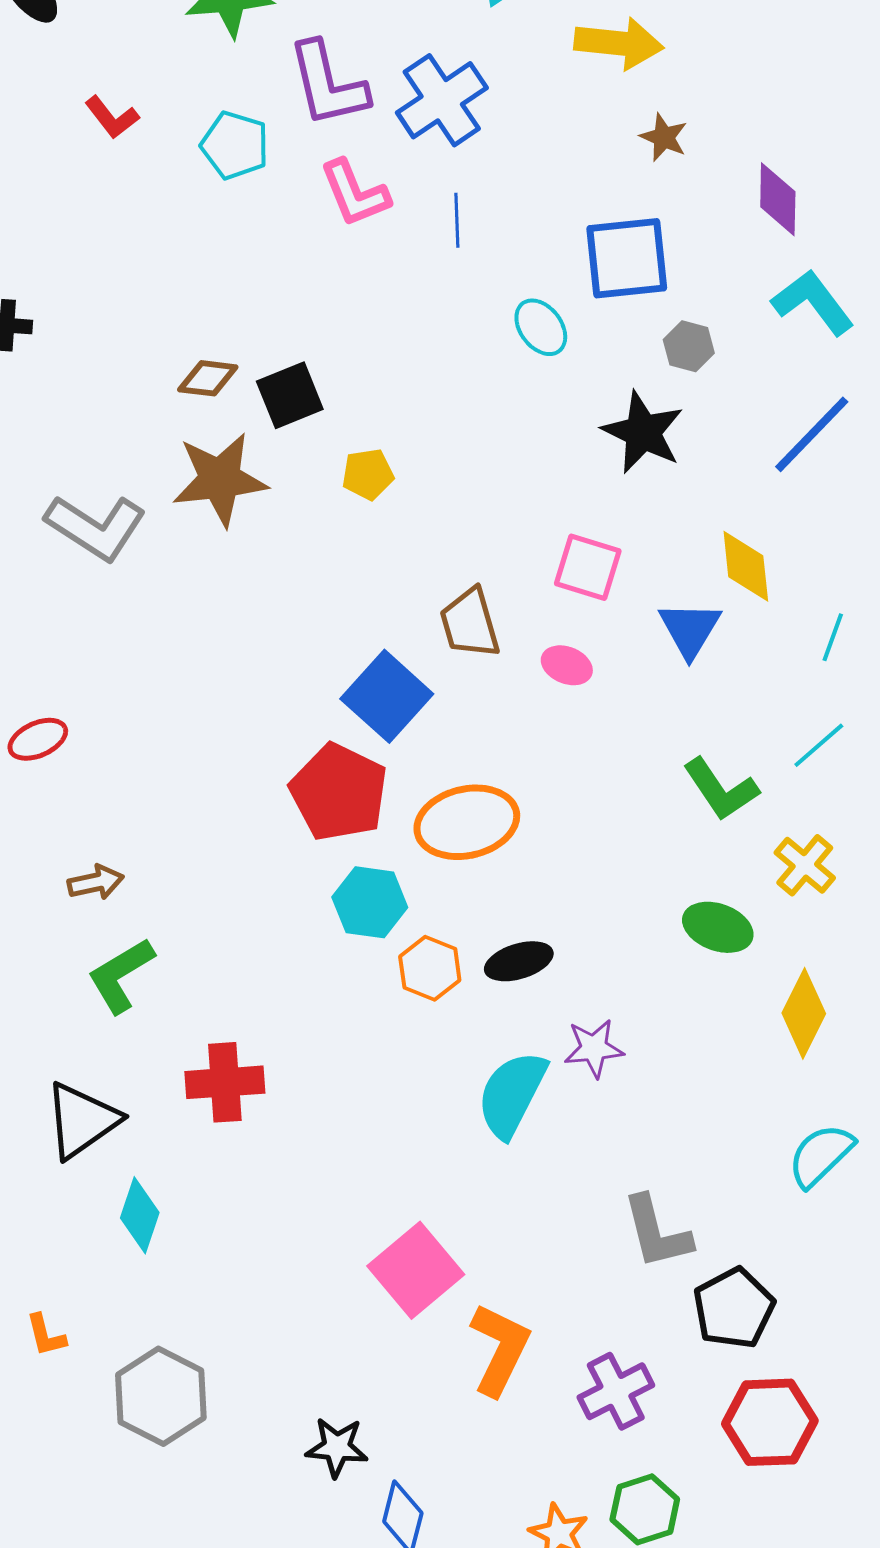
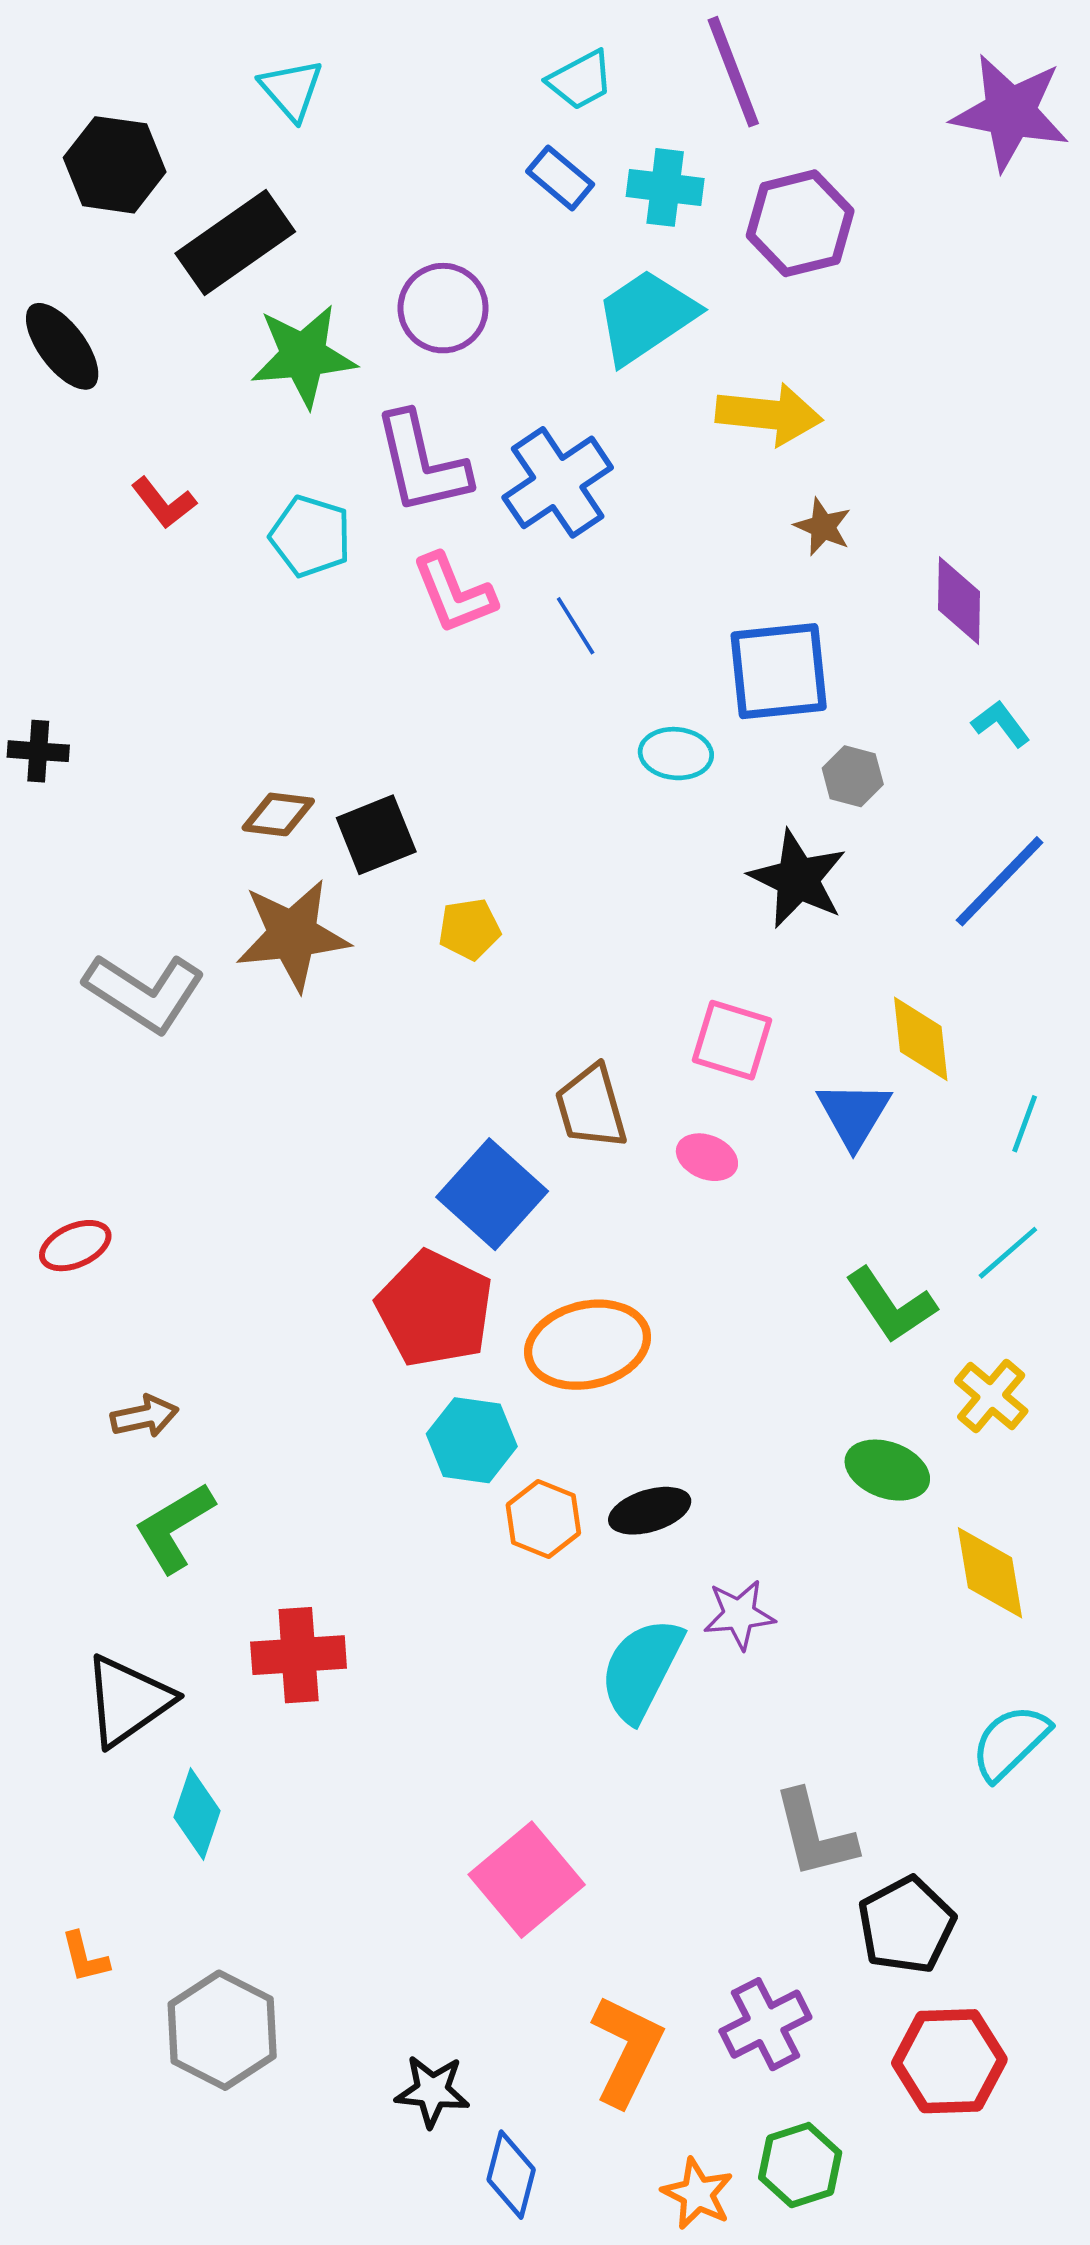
blue line: (457, 220) -> (576, 626), turned -30
cyan L-shape: (813, 302) -> (1001, 724), size x0.6
cyan ellipse: (541, 327) -> (676, 754), turned -48
yellow diamond: (804, 1013) -> (990, 1573), turned -36
orange L-shape: (500, 1349) -> (627, 2050), moved

